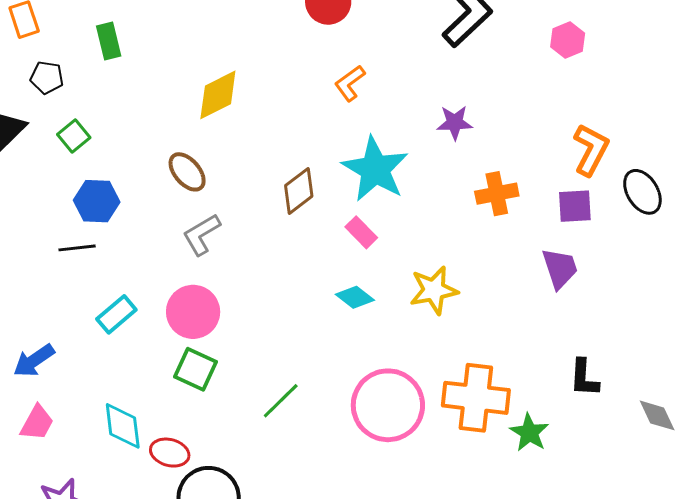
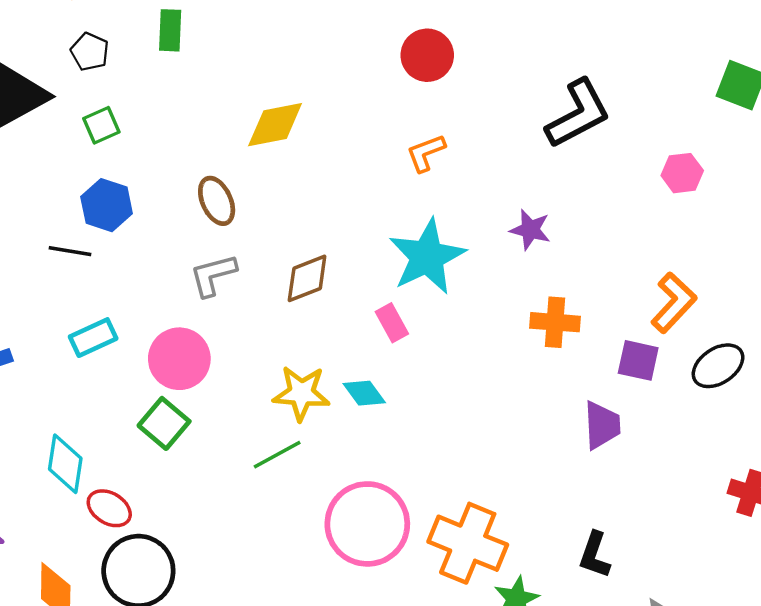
brown diamond: (299, 191) -> (307, 278), moved
black ellipse: (642, 192) -> (718, 366), turned 72
yellow star: (434, 290) -> (301, 393), moved
green line: (281, 401) -> (277, 455), moved

